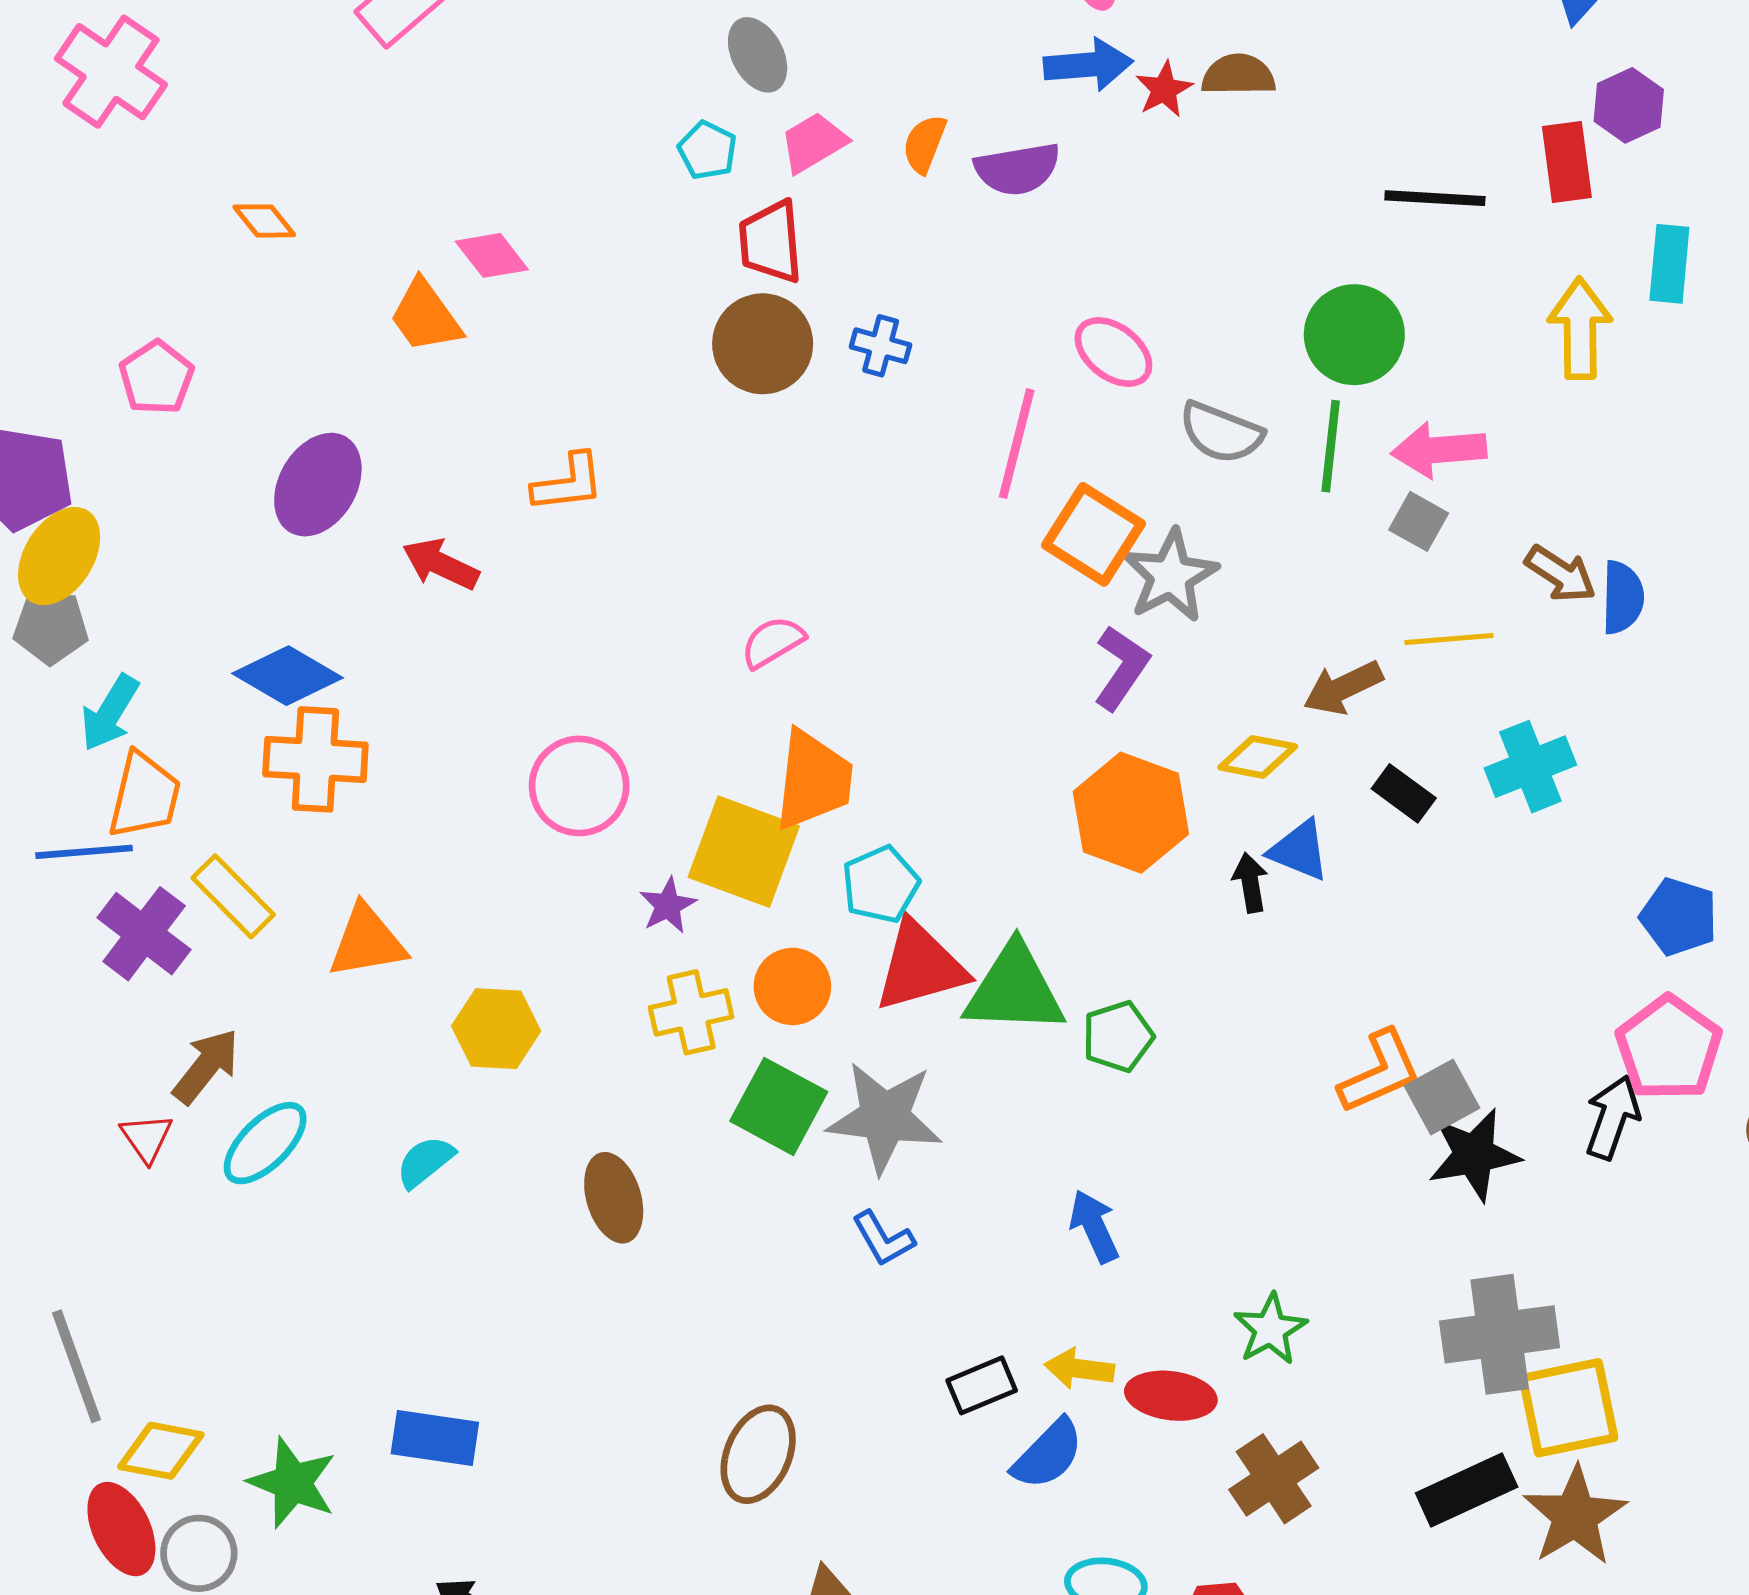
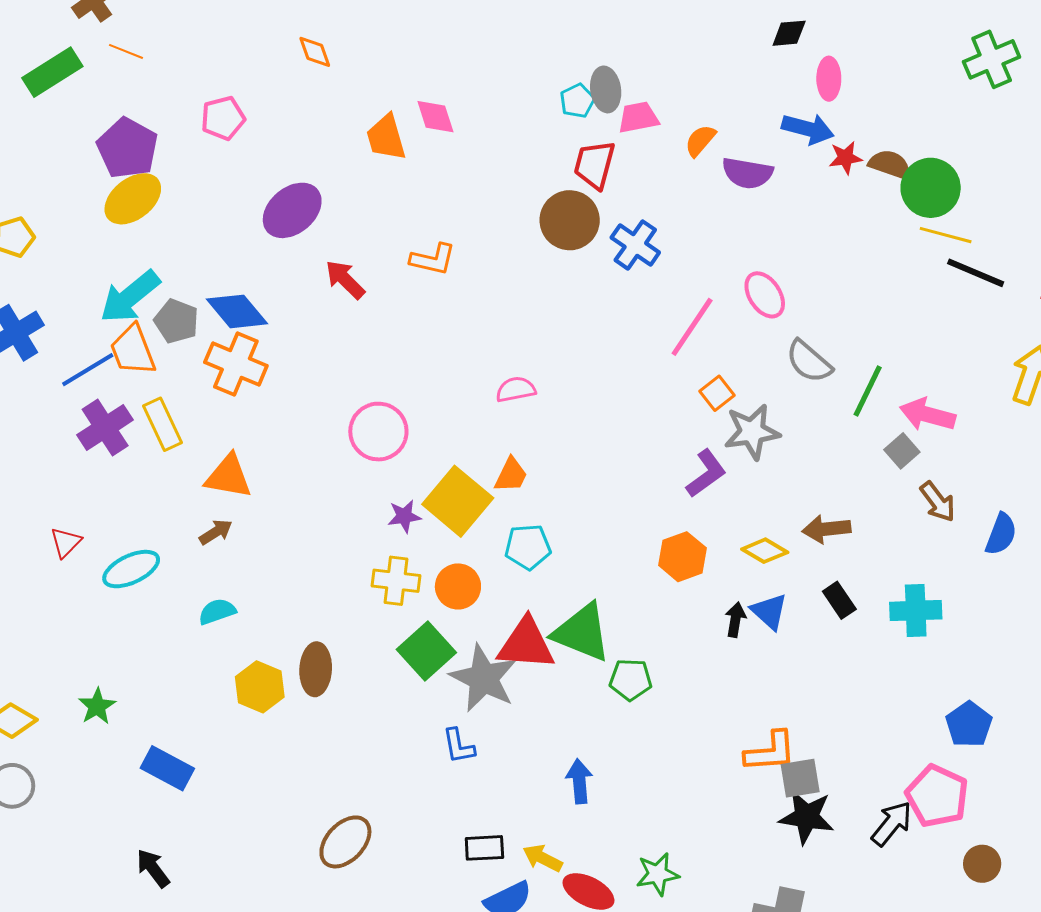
gray ellipse: (758, 55) -> (606, 89), moved
green circle: (1354, 335) -> (931, 188), moved
blue cross: (881, 346) -> (635, 245), size x1.4
orange square: (1094, 534) -> (717, 393), size x0.6
brown arrow: (1561, 574) -> (938, 502), moved
gray pentagon: (51, 627) -> (176, 321), moved
yellow line: (1449, 639) -> (946, 235), moved
cyan arrow: (110, 713) -> (130, 297), size x1.4
orange trapezoid: (813, 780) -> (511, 475), size x0.6
orange trapezoid: (144, 796) -> (133, 350), turned 126
orange hexagon: (1131, 813) -> (682, 557), size x0.7
blue line: (84, 852) -> (88, 370), turned -46
red triangle: (920, 966) -> (526, 644), moved
yellow hexagon: (496, 1029) -> (260, 687), moved
pink pentagon: (1669, 1048) -> (937, 796), turned -30
brown arrow: (206, 1066) -> (216, 532), moved, size x0.7
green star: (292, 1483) -> (97, 706), moved, size x0.7

